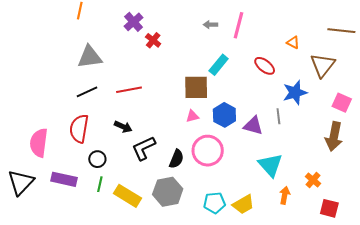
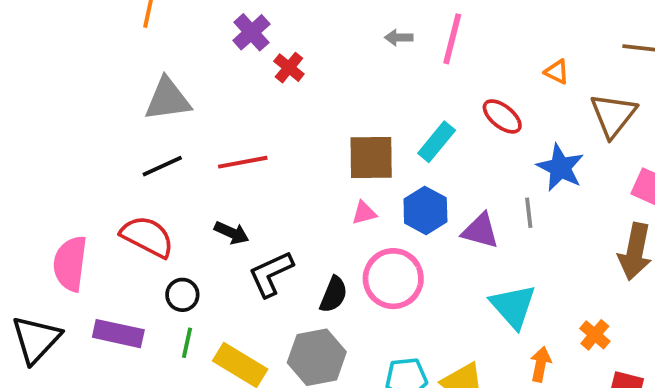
cyan rectangle: (219, 65) -> (437, 142), moved
blue star: (295, 93) -> (560, 168), turned -30
red semicircle: (79, 129) -> (147, 237), turned 108

